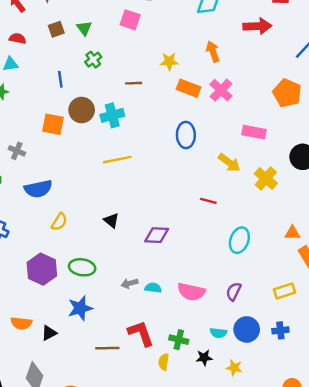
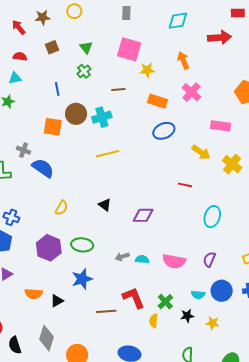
pink square: (130, 20) -> (129, 49), moved, size x1.4
green triangle: (84, 28) -> (86, 47), moved
orange rectangle: (189, 88) -> (157, 101), moved
blue ellipse: (186, 135) -> (164, 131), turned 70
blue semicircle: (38, 189) -> (43, 168), moved, turned -130
green cross: (179, 340) -> (165, 302), turned 35

